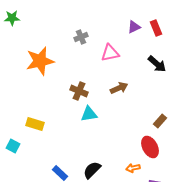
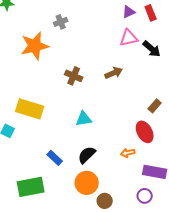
gray cross: (81, 37) -> (61, 22), moved
pink triangle: (110, 53) -> (129, 38), moved
cyan triangle: (89, 114) -> (84, 119), moved
yellow rectangle: (35, 124) -> (30, 109), size x1.5

